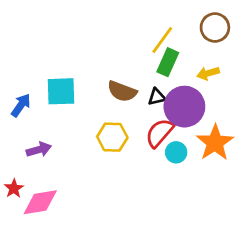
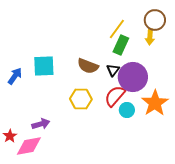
yellow arrow: (208, 73) -> (150, 37), moved, turned -70
black triangle: (157, 97) -> (113, 70), turned -40
purple arrow: (39, 150) -> (41, 124), moved

